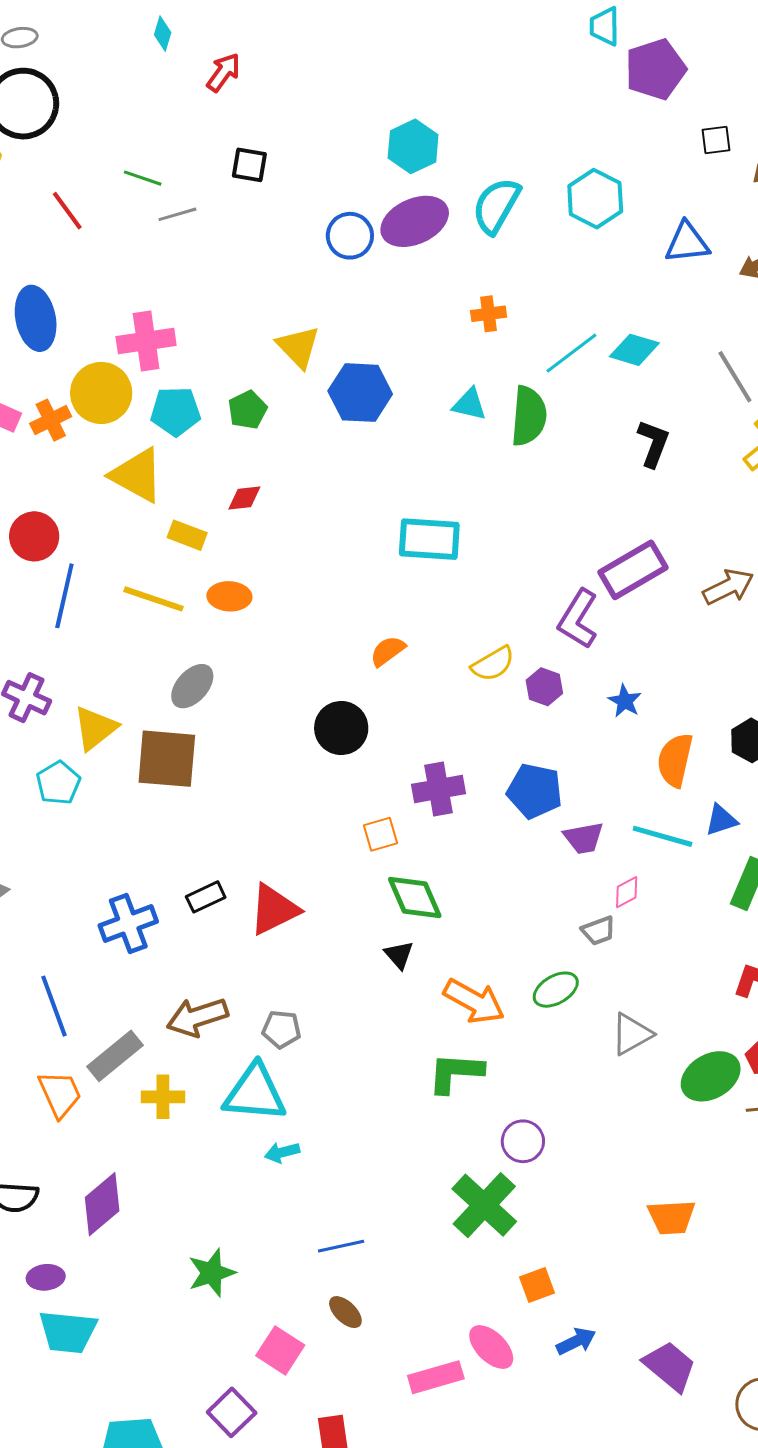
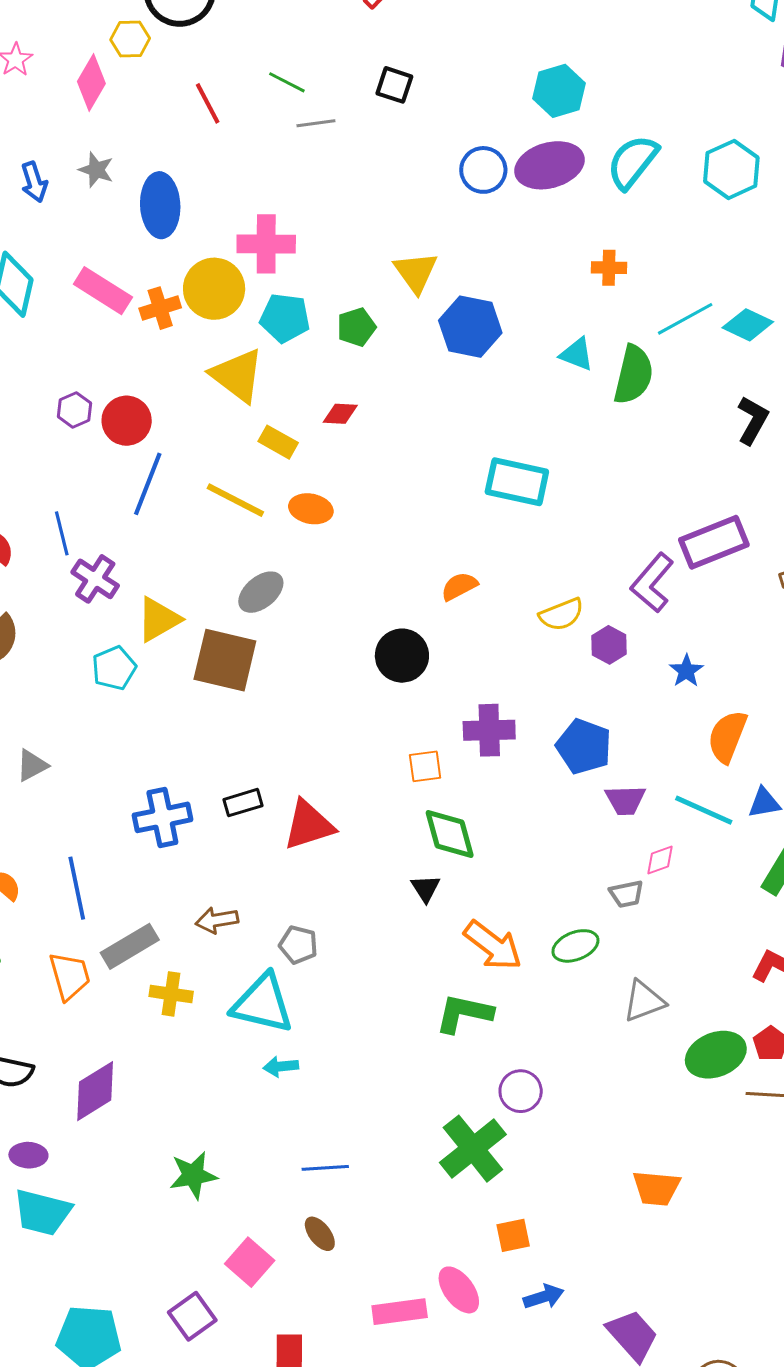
brown arrow: (197, 1017) -> (217, 920), size x0.7

